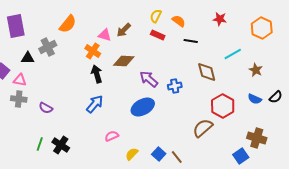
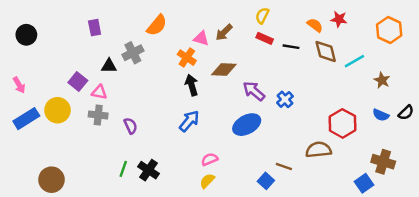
orange semicircle: (179, 21) -> (315, 25), moved
purple rectangle: (16, 26) -> (95, 28), size x0.6
black line: (191, 41) -> (291, 47), moved
brown diamond: (207, 72) -> (326, 52), moved
blue cross: (175, 86) -> (285, 99), turned -32
purple semicircle: (46, 108) -> (131, 126), turned -144
brown semicircle: (203, 128) -> (319, 150), turned 35
yellow semicircle: (132, 154) -> (207, 181), moved
brown line: (177, 157) -> (284, 166), moved, turned -32

